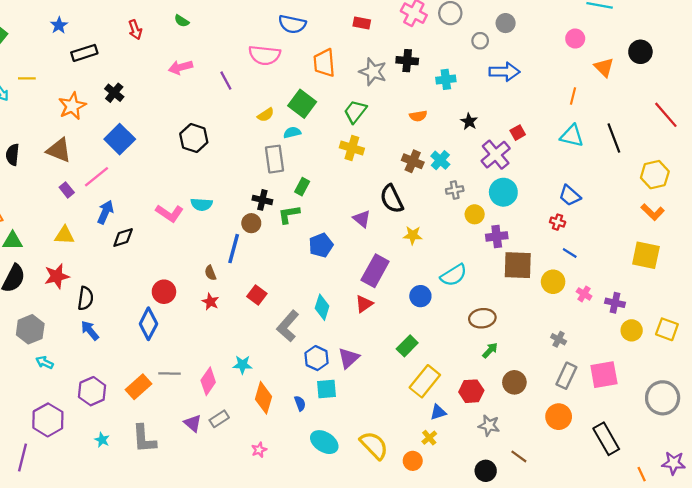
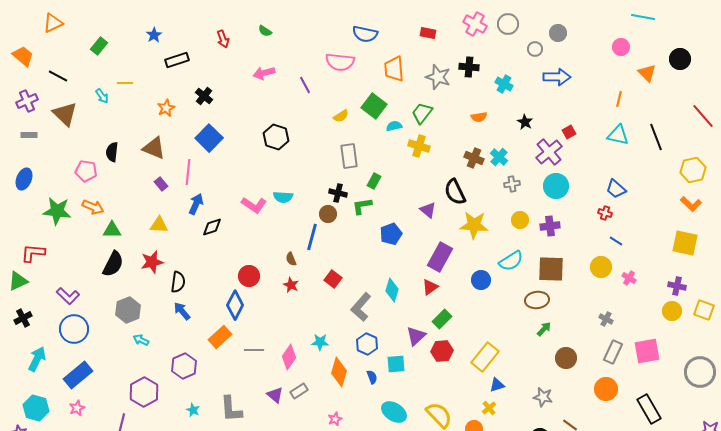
cyan cross: (446, 79) -> (504, 84), turned 36
orange star: (72, 106) -> (166, 108), size x0.7
cyan semicircle: (292, 133) -> (394, 126), moved
pink line: (97, 177) -> (188, 172), turned -45
yellow circle: (475, 214) -> (520, 220), moved
yellow star: (413, 235) -> (474, 225), size x1.6
brown square: (518, 265) -> (551, 269), moved
purple cross: (615, 303) -> (677, 286), moved
green rectangle: (407, 346) -> (442, 319), moved
blue hexagon: (317, 358) -> (367, 344), moved
orange rectangle: (139, 387) -> (220, 337), moved
red hexagon: (471, 391) -> (442, 351), moved

